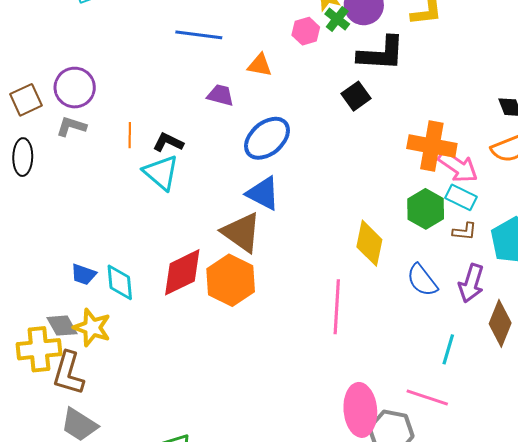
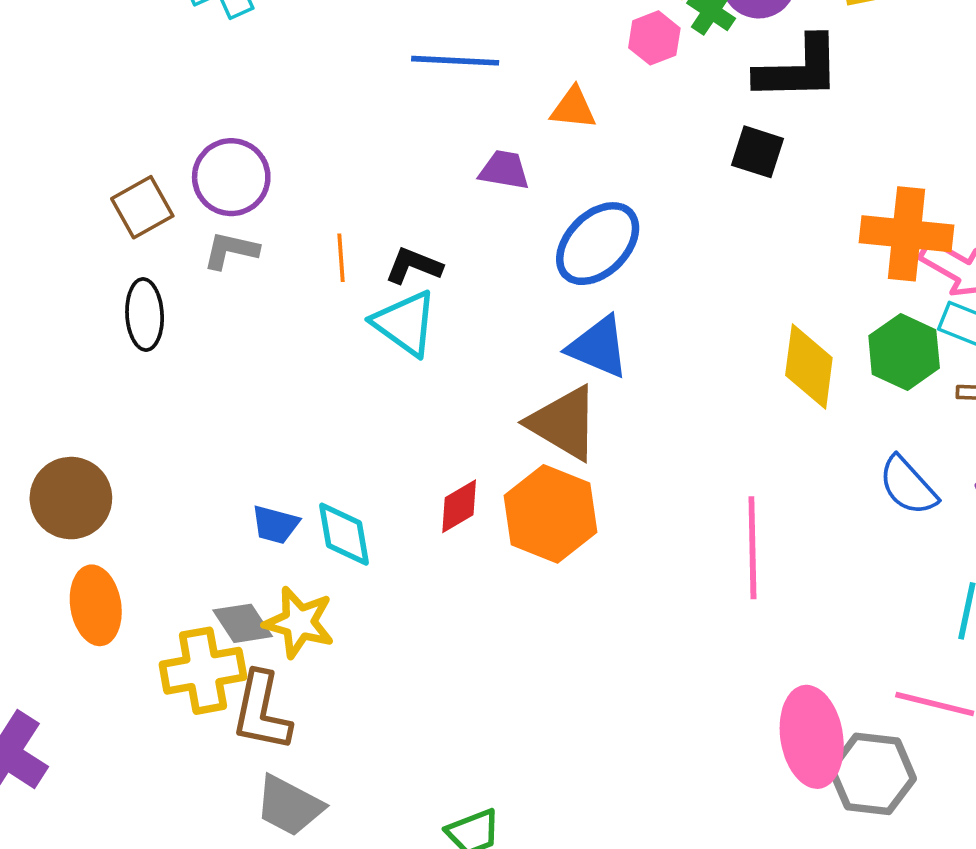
black square: (356, 96) -> (757, 152), turned -32
yellow diamond: (369, 243) -> (809, 367), moved
red diamond: (182, 272) -> (459, 506), size x0.6

